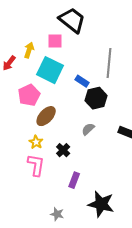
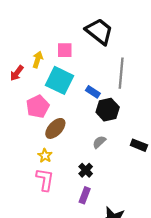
black trapezoid: (72, 20) -> (99, 31), moved
black cross: (63, 150) -> (86, 170), moved

